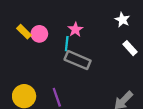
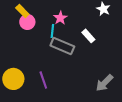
yellow rectangle: (24, 32) -> (22, 11), moved
white rectangle: (130, 48) -> (88, 36), moved

